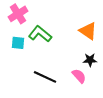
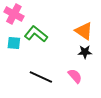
pink cross: (18, 14) -> (14, 14), turned -30
black star: (90, 60) -> (85, 52), moved

